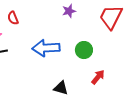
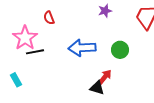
red arrow: (98, 77) -> (105, 77), moved

